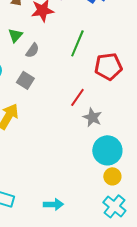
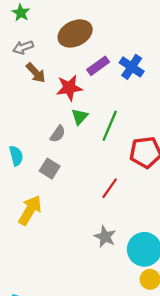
green triangle: (15, 35) -> (80, 117), moved
gray star: (92, 117) -> (105, 237), moved

